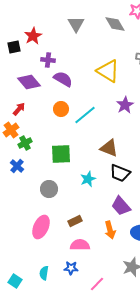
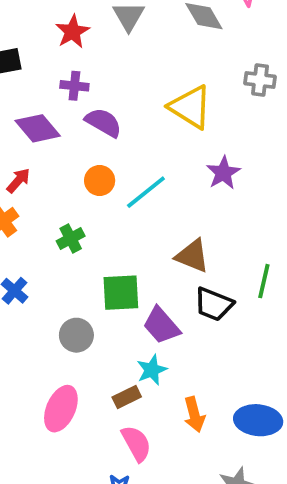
red star: (33, 36) -> (73, 32), moved
green cross: (25, 143) -> (71, 239), moved
green square: (61, 154) -> (121, 293), moved
cyan star: (88, 179) -> (152, 370), moved
purple trapezoid: (121, 206) -> (161, 325), moved
pink semicircle: (80, 245) -> (136, 443), turned 60

